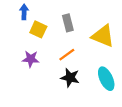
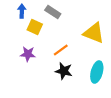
gray rectangle: (68, 23) -> (53, 12), moved, turned -42
cyan ellipse: (106, 79) -> (97, 72), turned 40

